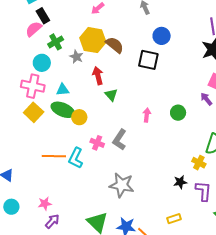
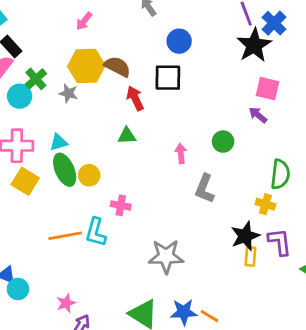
cyan circle: (42, 63) -> (20, 96), moved
red arrow: (98, 76) -> (135, 98), moved
green triangle: (111, 95) -> (127, 136), turned -40
green ellipse: (63, 110) -> (65, 170), turned 55
gray L-shape: (120, 140) -> (205, 189), moved
black star: (180, 182) -> (245, 236), size x1.5
cyan circle: (11, 207) -> (18, 289), moved
yellow rectangle: (174, 219) -> (250, 256), moved, turned -56

